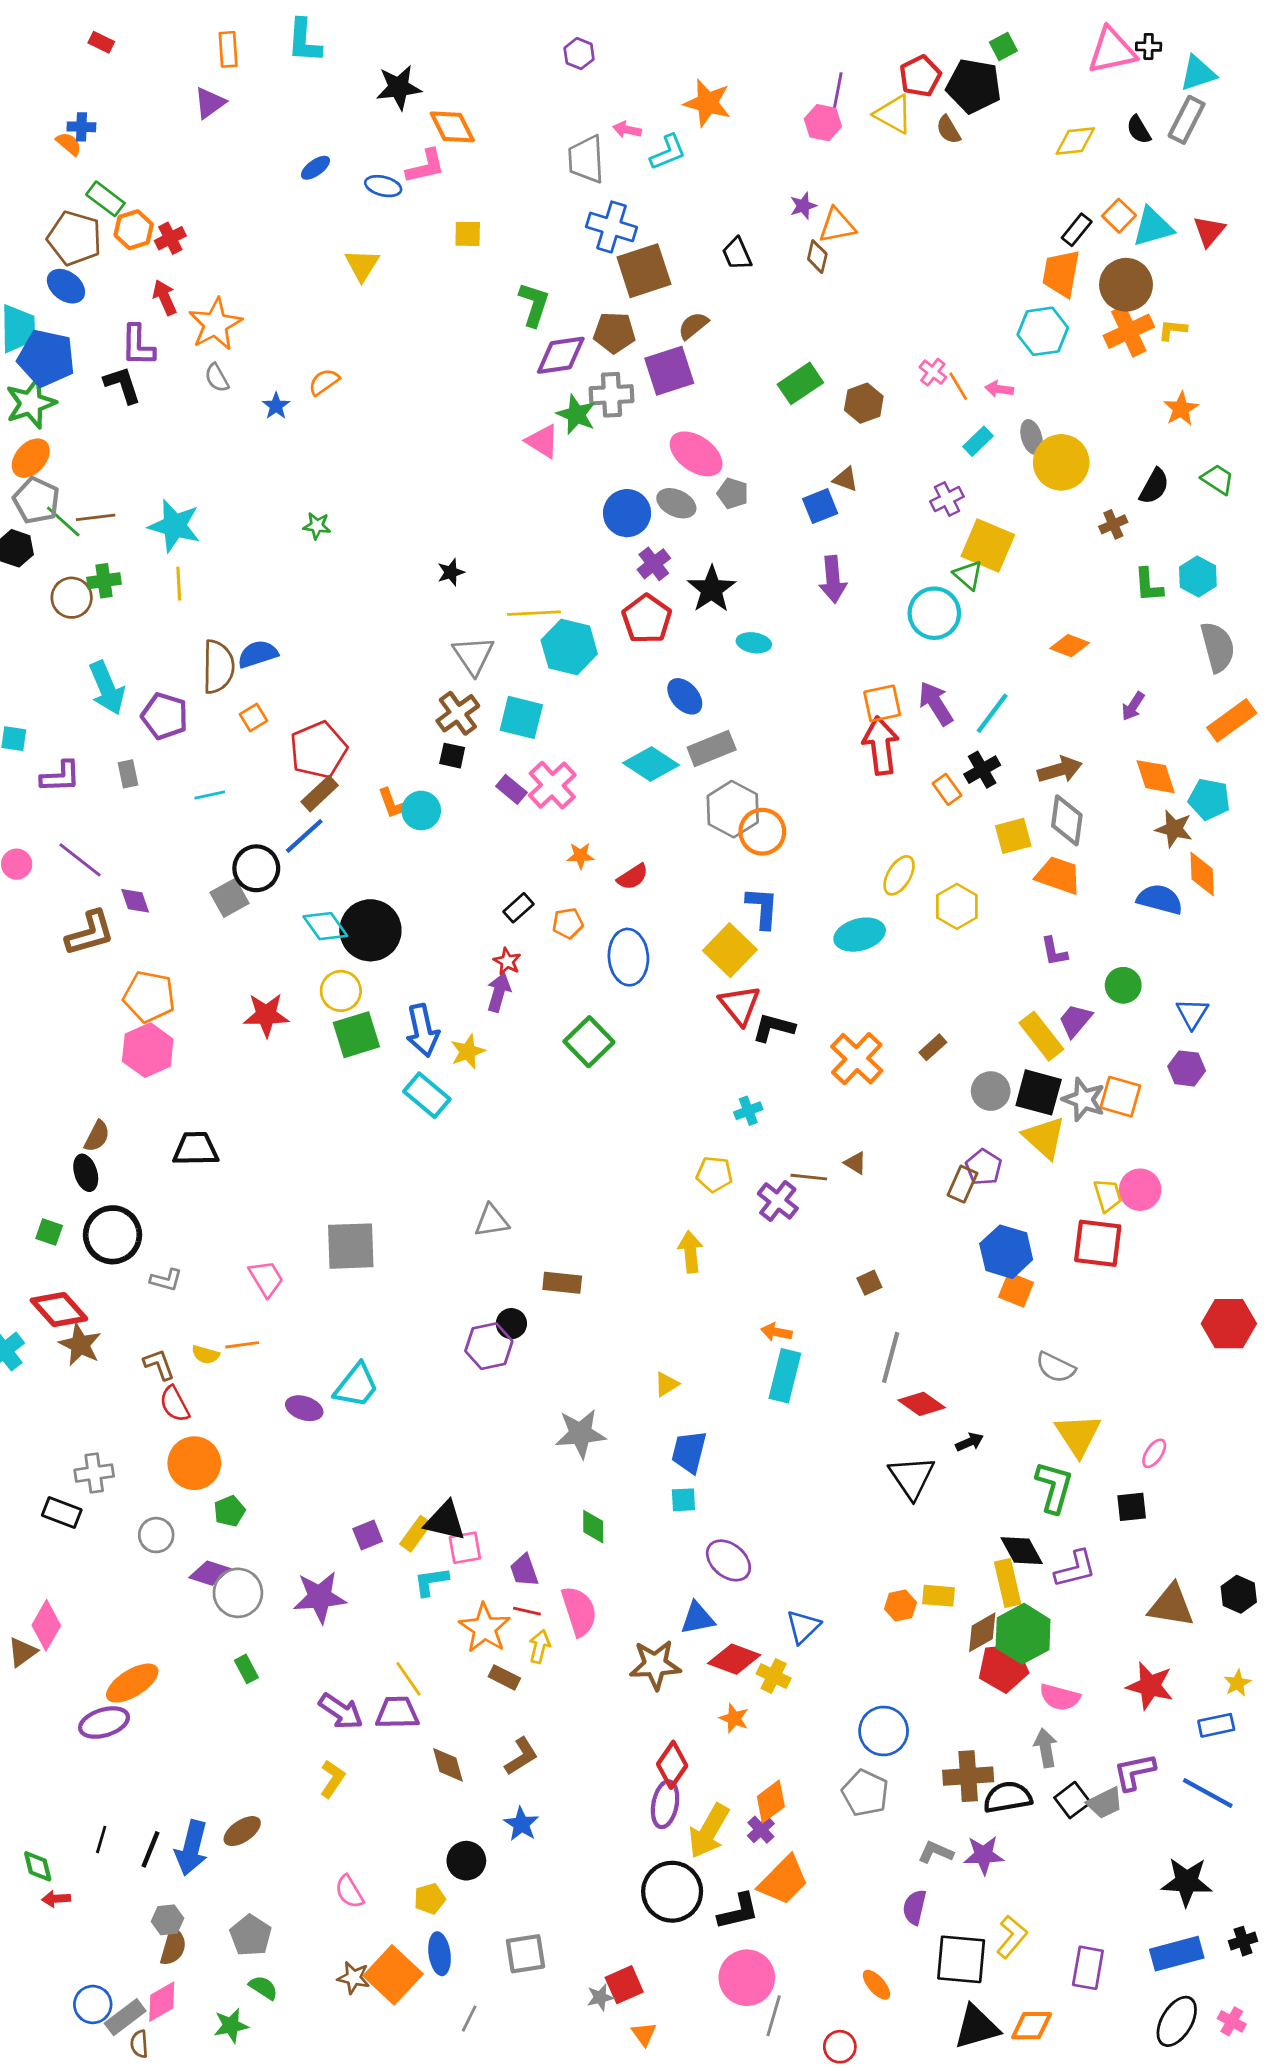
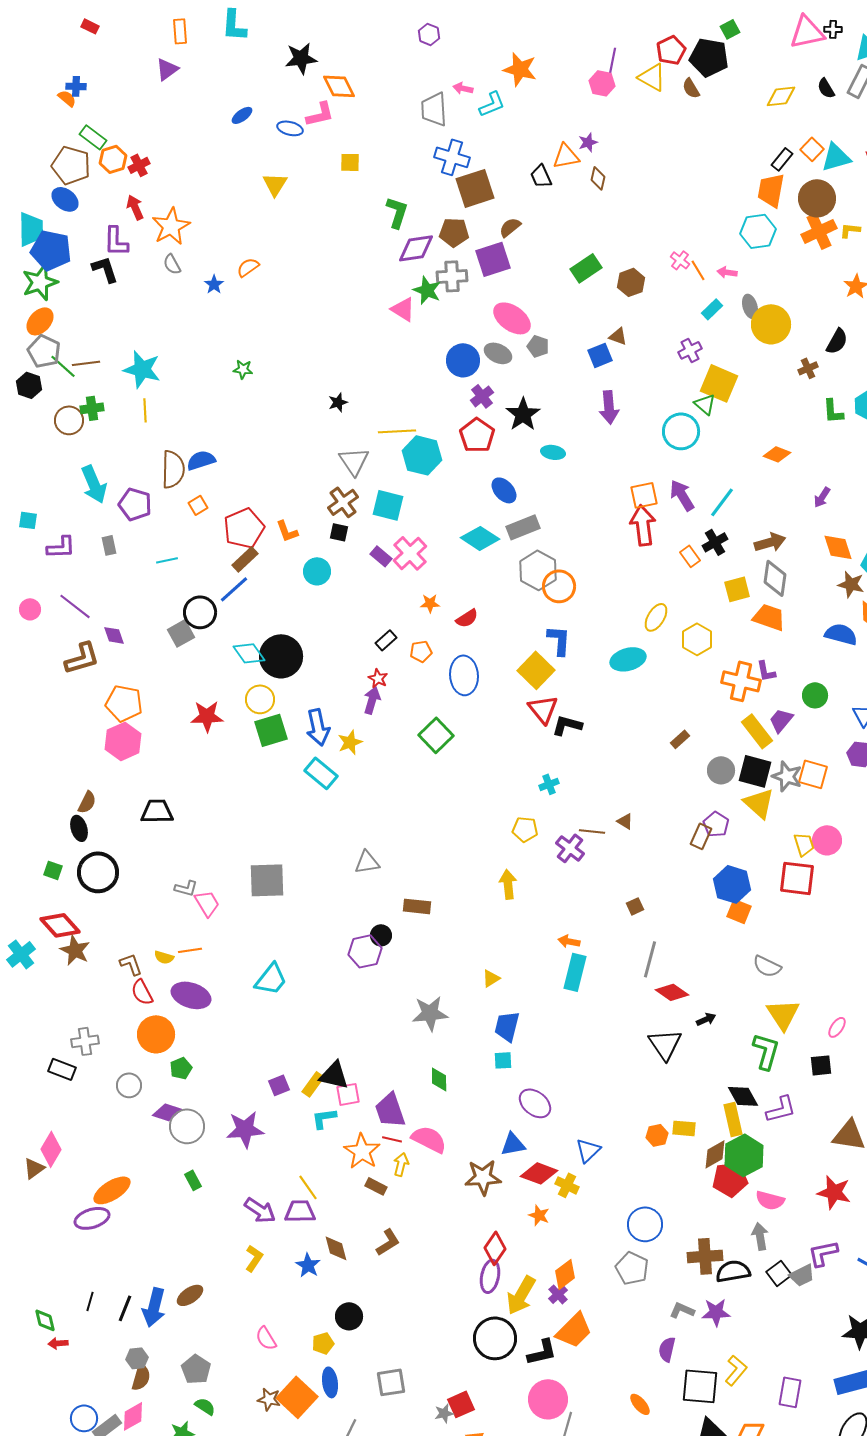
orange triangle: (837, 226) -> (566, 156), moved
orange L-shape: (393, 803) -> (287, 531), moved
orange cross: (857, 1059) -> (741, 681), moved, turned -30
gray L-shape: (166, 1280) -> (186, 888), moved
purple ellipse: (304, 1408) -> (191, 995), moved, size x1.5
purple trapezoid: (524, 1570) -> (390, 1110), size x1.5
pink semicircle: (579, 1611) -> (429, 1139), turned -45
blue star: (521, 1824) -> (308, 1265), moved

